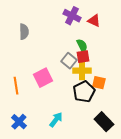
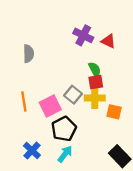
gray square: (69, 61) -> (73, 95), moved
orange line: (16, 86) -> (24, 101), moved
black pentagon: (84, 92) -> (64, 129), moved
blue cross: (19, 122) -> (32, 151), moved

